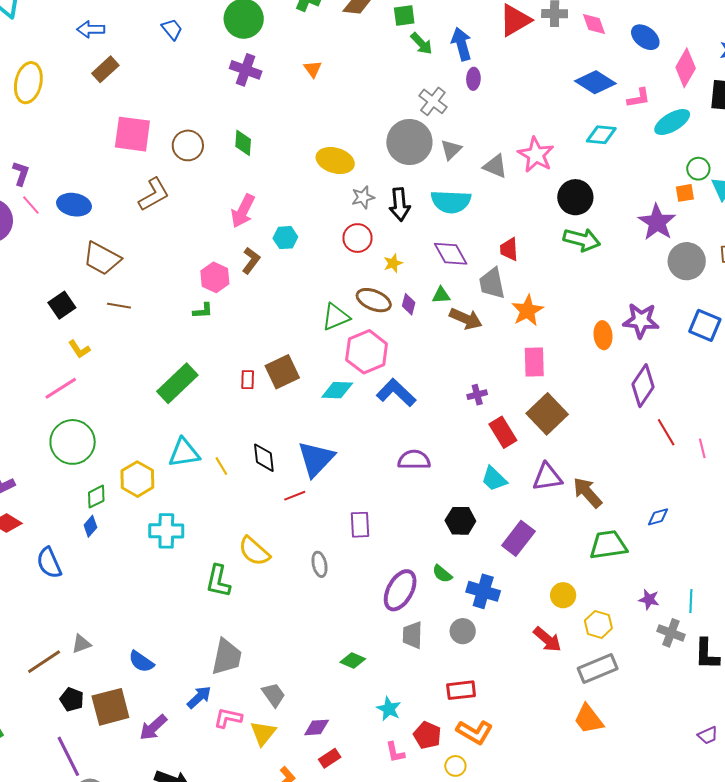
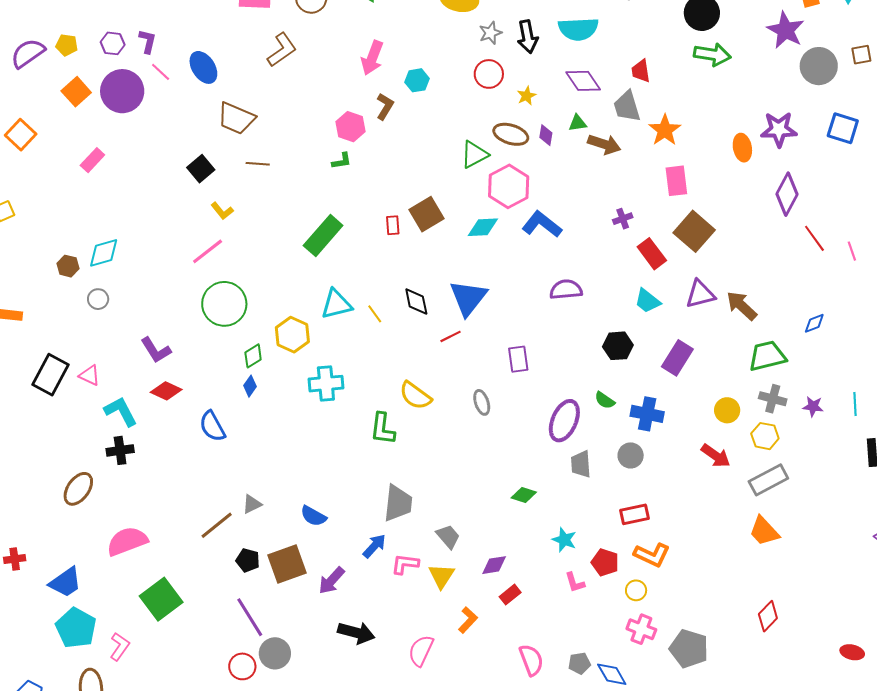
blue ellipse: (74, 205) -> (203, 67), turned 52
gray cross: (671, 633) -> (773, 399), moved

